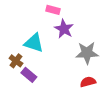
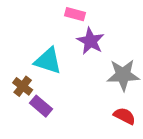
red semicircle: (88, 82) -> (124, 116), turned 42

